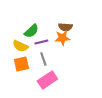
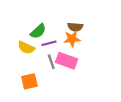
orange square: (21, 64) -> (29, 81), moved
pink rectangle: (47, 80) -> (67, 61), moved, turned 54

